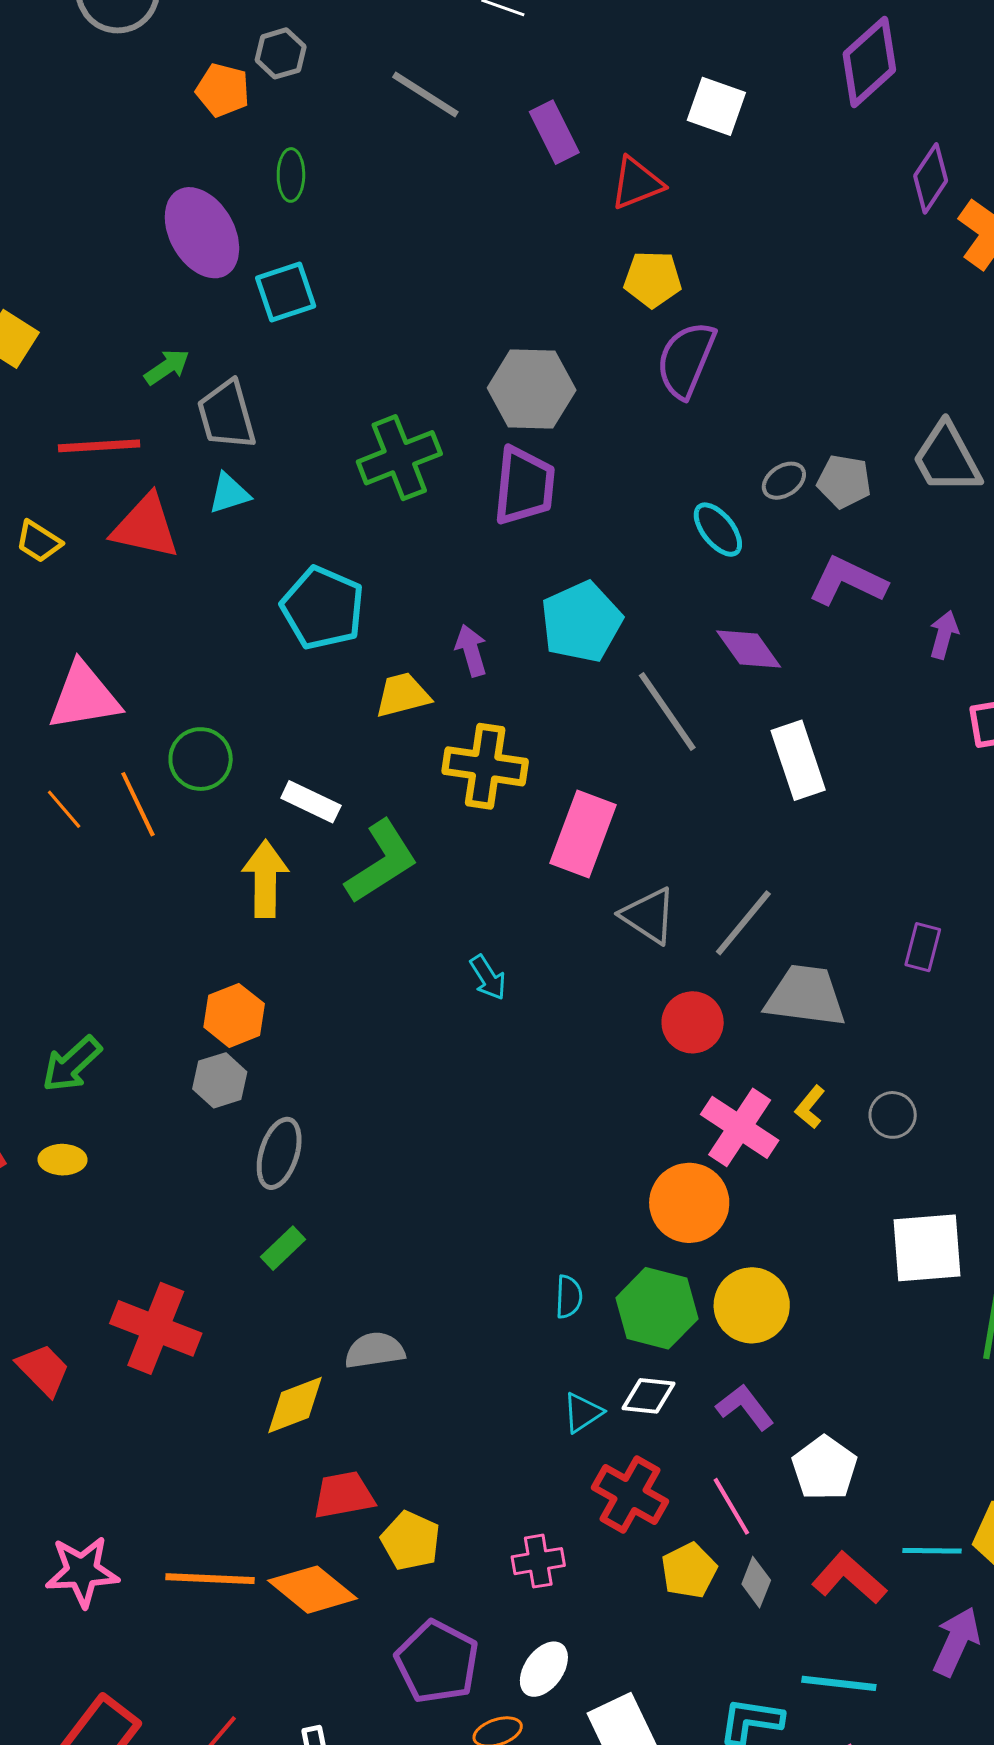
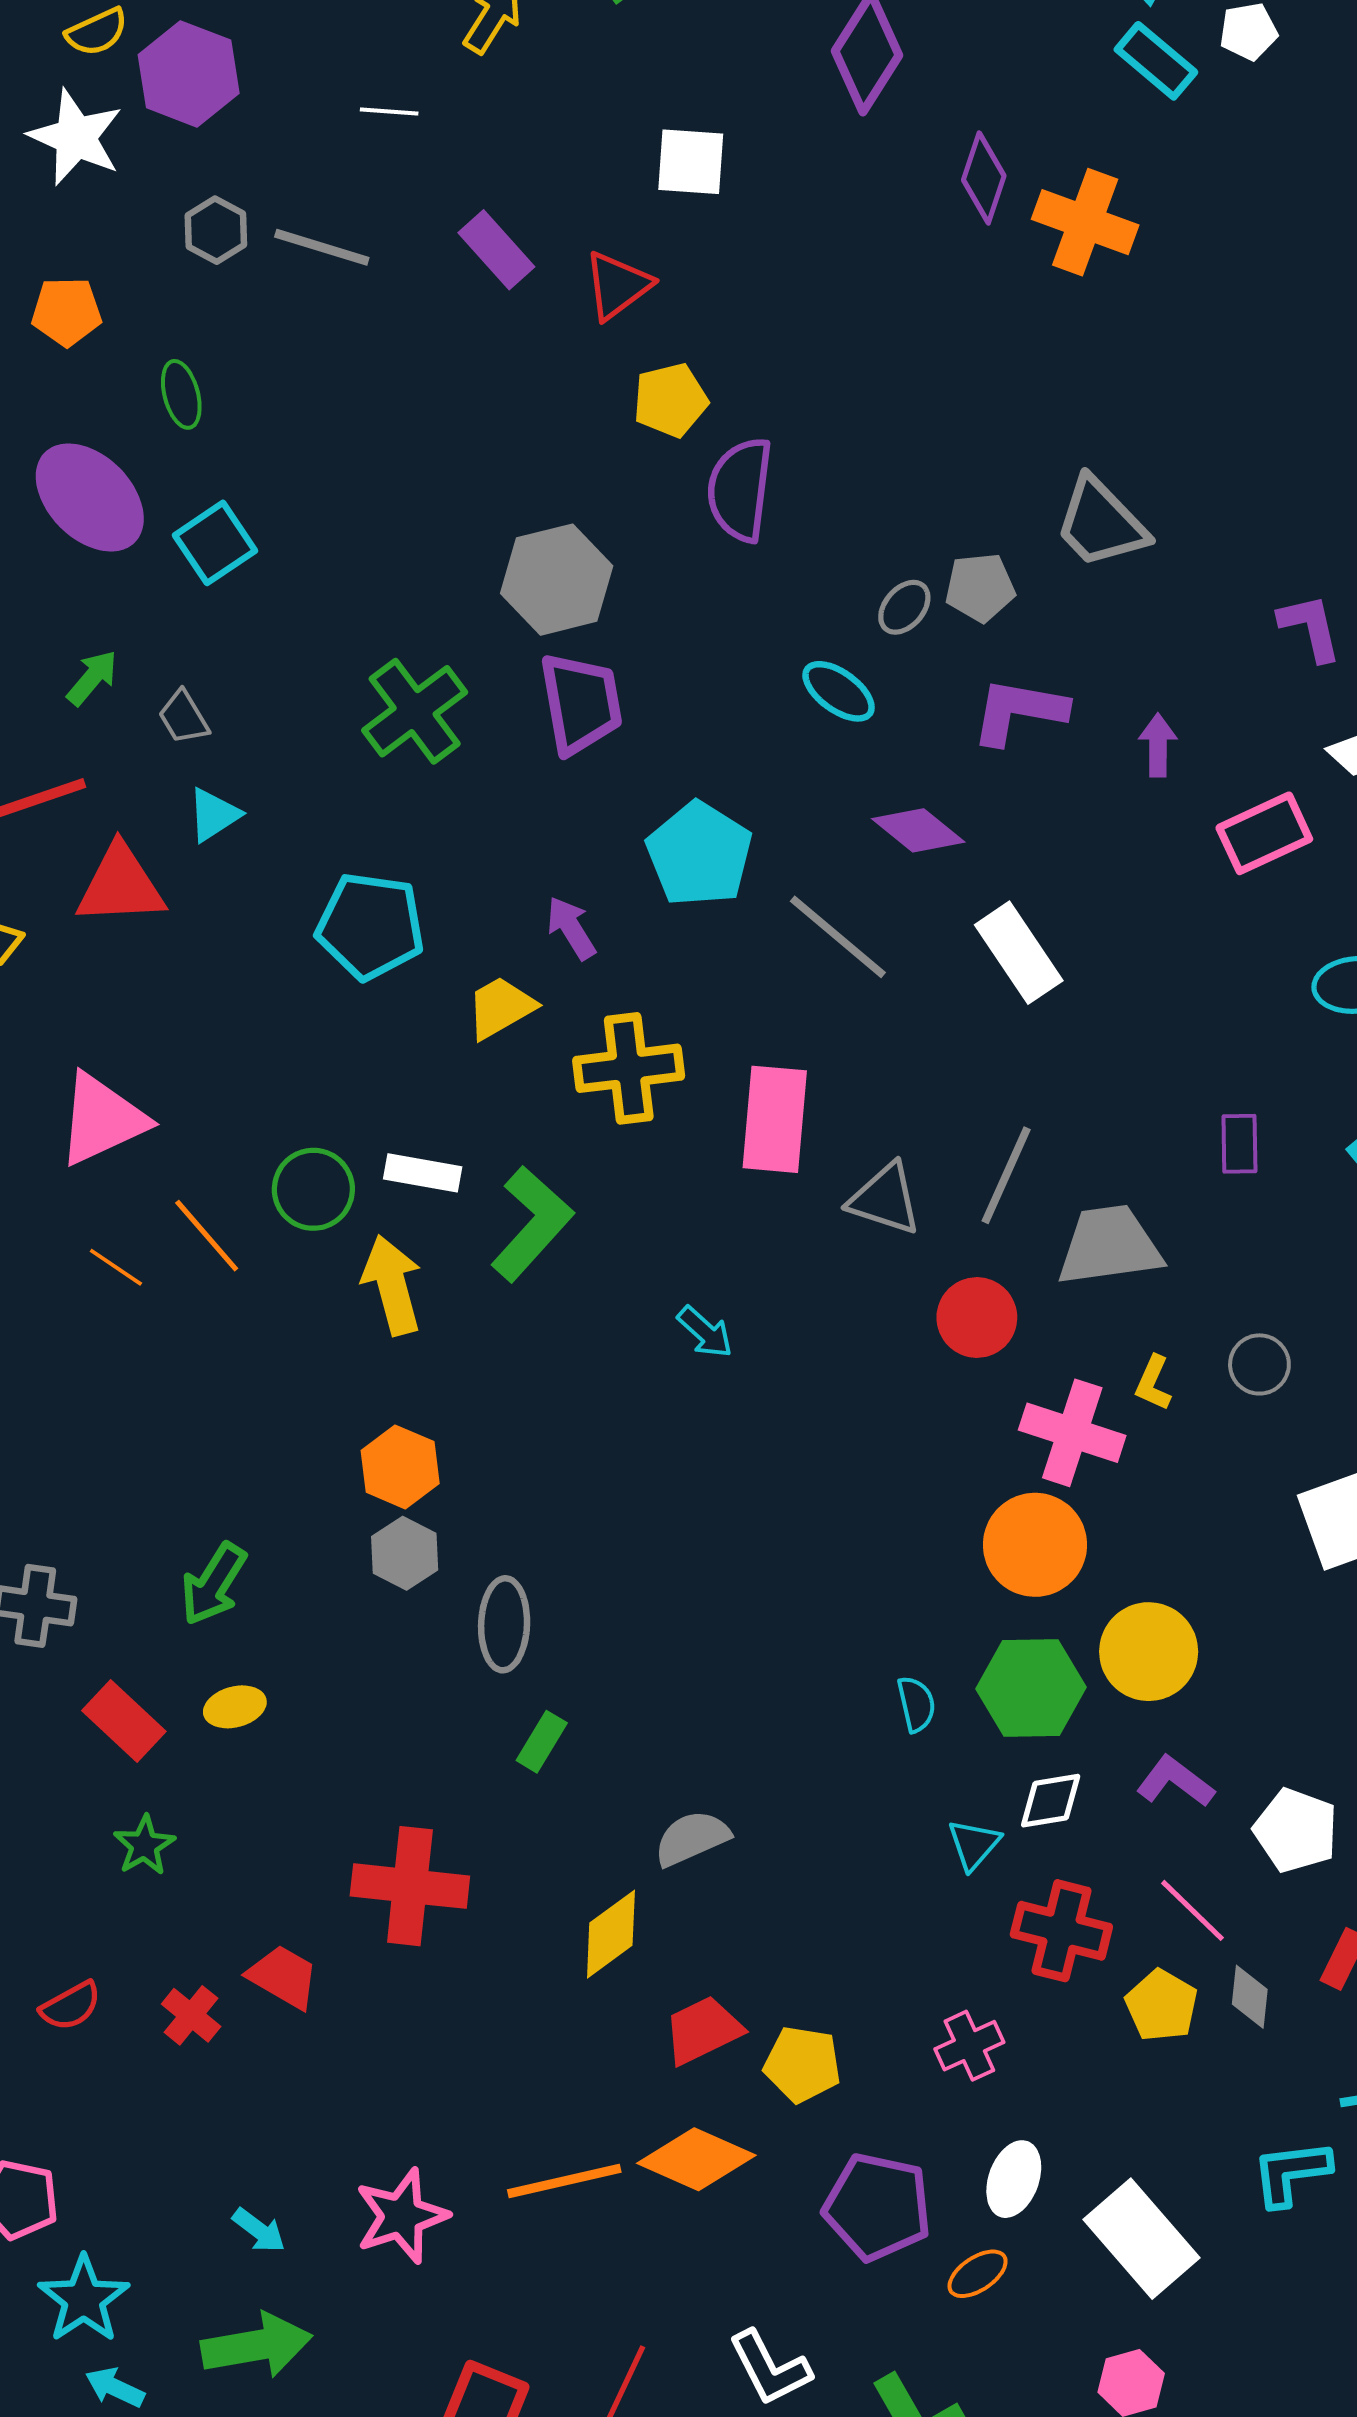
gray hexagon: (281, 53) -> (216, 230), moved
gray trapezoid: (227, 415) -> (184, 717), size x0.6
green circle: (201, 759) -> (313, 1189), moved

